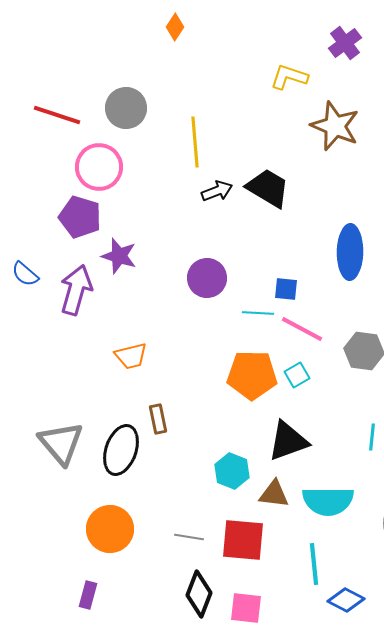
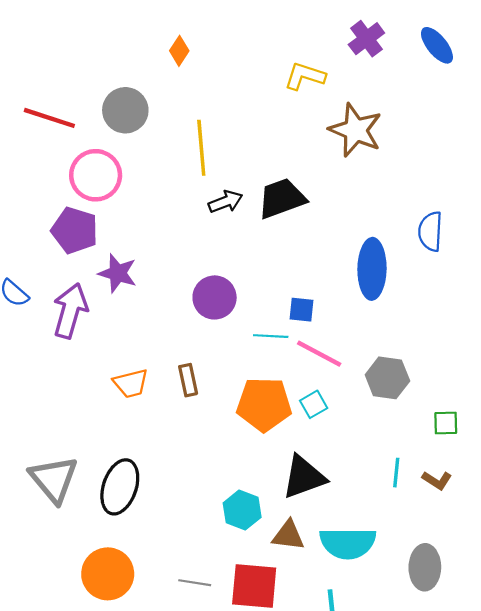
orange diamond: (175, 27) -> (179, 51), moved
black trapezoid: (268, 188) -> (282, 198), turned -51
brown rectangle: (158, 419) -> (188, 380), moved

